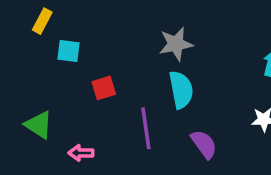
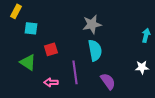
green triangle: (39, 125) -> (28, 62), moved
pink arrow: (81, 153) -> (51, 82), moved

